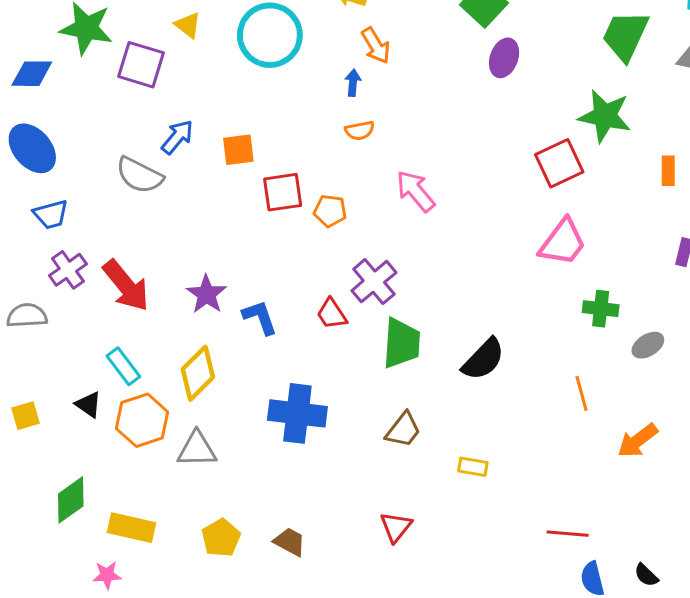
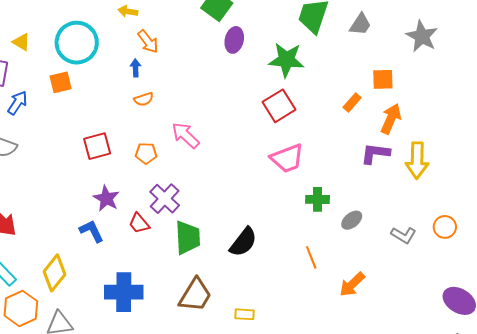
green star: (605, 116) -> (286, 60), moved
blue arrow: (177, 137) -> (17, 103), moved
orange square: (238, 150) -> (61, 82), moved
orange rectangle: (668, 171) -> (352, 103), turned 48
orange pentagon: (330, 211) -> (146, 153), moved
pink trapezoid: (563, 242) -> (287, 158), turned 39
purple star: (207, 294) -> (106, 198), moved
brown trapezoid: (403, 430) -> (195, 295), size x1.4

